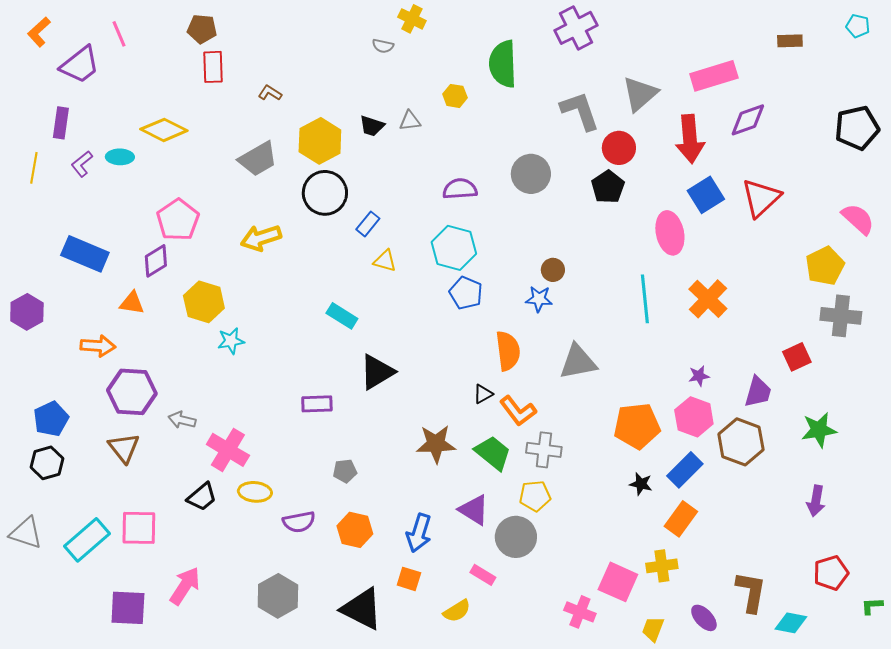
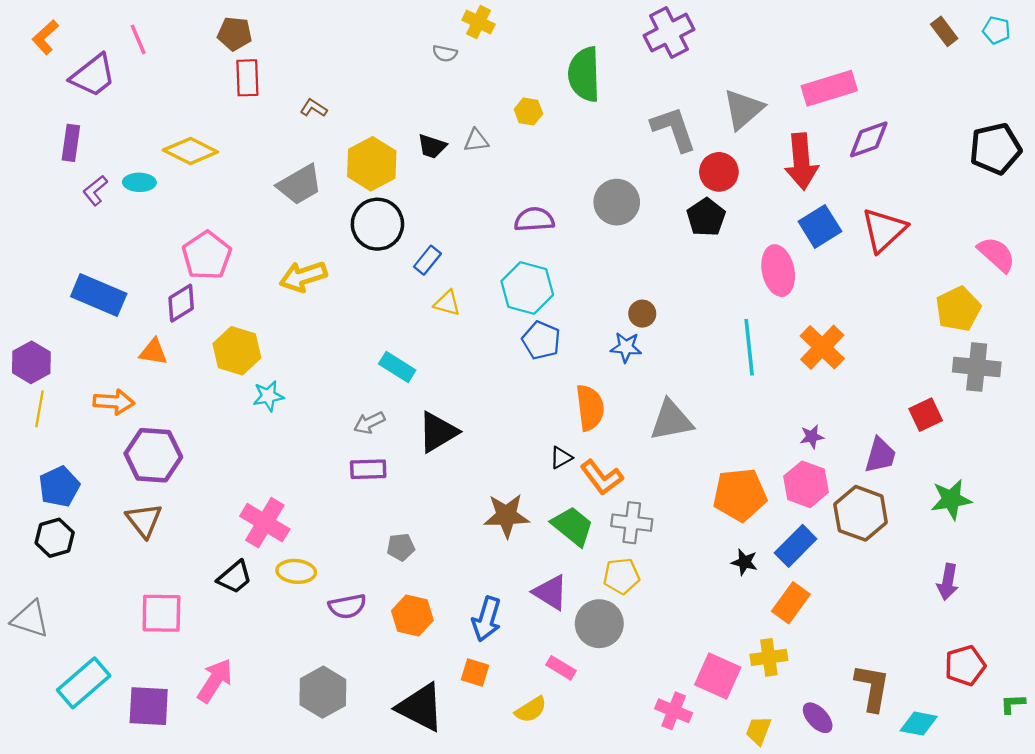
brown rectangle: (790, 41) -> (944, 31), moved, turned 55
yellow line: (34, 168) -> (39, 409), moved
gray arrow: (182, 420) -> (369, 423), moved, turned -40
cyan rectangle: (87, 540) -> (84, 683), moved

